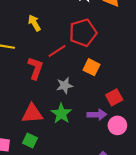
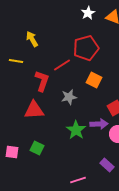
yellow arrow: (34, 23) -> (32, 39), moved
red triangle: (32, 114) -> (34, 110), moved
green star: (61, 114) -> (76, 130), moved

